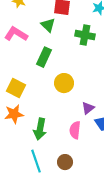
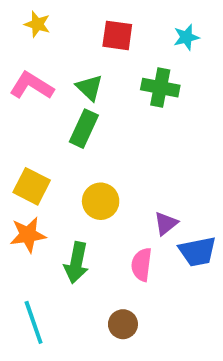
green triangle: (48, 25) -> (89, 88), moved
yellow circle: (64, 83) -> (101, 201), moved
cyan line: (36, 161) -> (34, 322), moved

